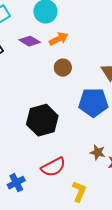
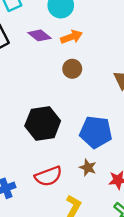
blue pentagon: (93, 102) -> (96, 132), moved
brown star: (98, 152) -> (88, 168), moved

